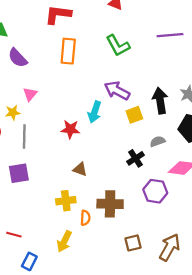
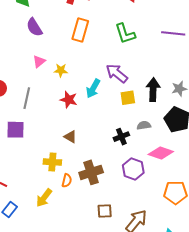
yellow star: (13, 112) -> (61, 70), moved
brown cross: (110, 204) -> (91, 172), turned -30

